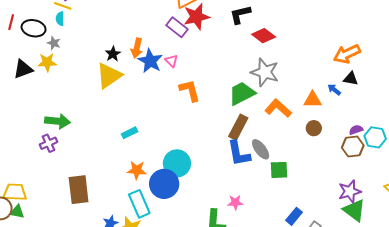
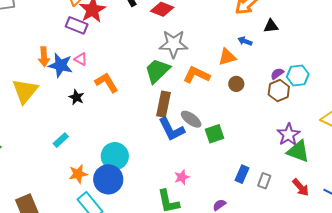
black star: (113, 54) -> (76, 97), moved
black triangle: (351, 79) -> (271, 26), moved

